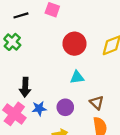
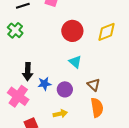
cyan triangle: (77, 77) -> (75, 62), turned 48
blue star: (39, 108) -> (44, 84), moved

